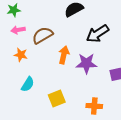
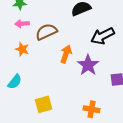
purple star: (86, 63) -> (88, 65), turned 30
cyan semicircle: (28, 84) -> (15, 82), moved
yellow square: (57, 98) -> (44, 104), moved

